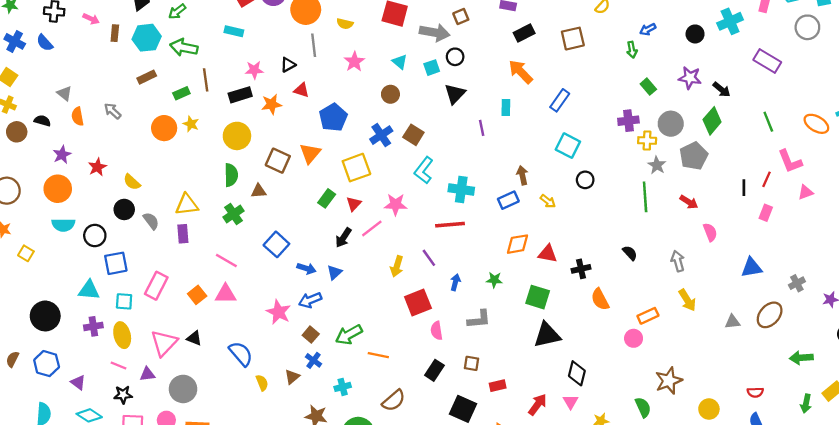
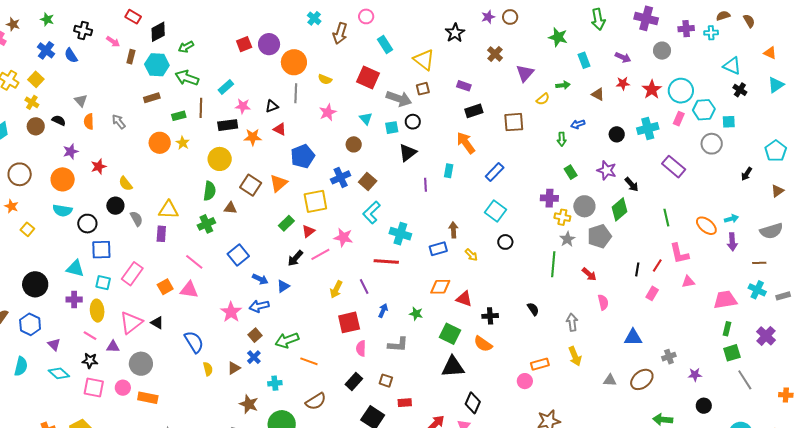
cyan rectangle: (234, 31) -> (226, 87), moved, turned -63
orange semicircle: (600, 299) -> (483, 344), moved, turned -36

